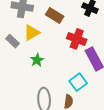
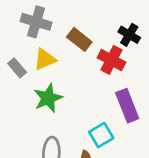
red cross: (77, 39) -> (111, 60), moved
green star: (37, 60) -> (48, 98), size x1.5

